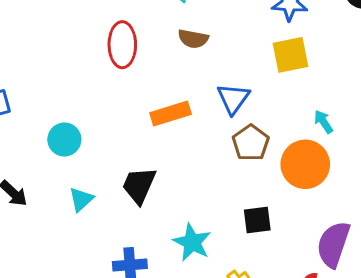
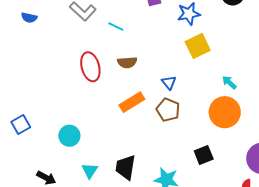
brown semicircle: (193, 39) -> (127, 62), moved
blue triangle: (233, 99) -> (169, 83), size x0.7
brown pentagon: (251, 143) -> (168, 110), moved
black trapezoid: (139, 185) -> (126, 167), moved

